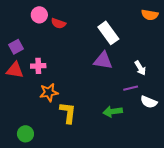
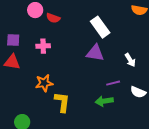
purple square: (16, 47) -> (13, 40), turned 32
pink cross: (38, 66) -> (43, 46), moved
purple line: (131, 88) -> (113, 83), moved

